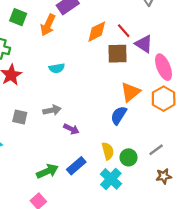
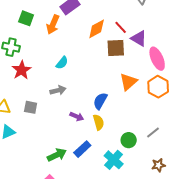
cyan semicircle: (57, 68) -> (62, 63), turned -40
gray arrow: (52, 110) -> (58, 90), moved
blue semicircle: (119, 115) -> (100, 101), moved
yellow semicircle: (108, 151) -> (99, 122), moved
brown star: (164, 176) -> (158, 165), moved

